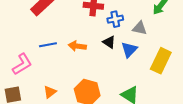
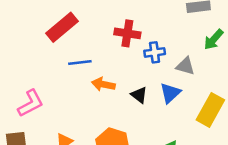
black triangle: (109, 42) -> (139, 95), moved
blue line: (48, 45) -> (80, 62), moved

